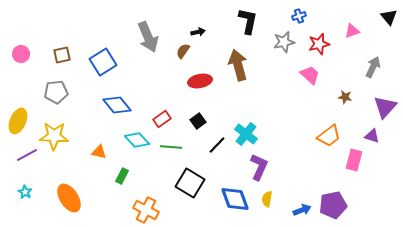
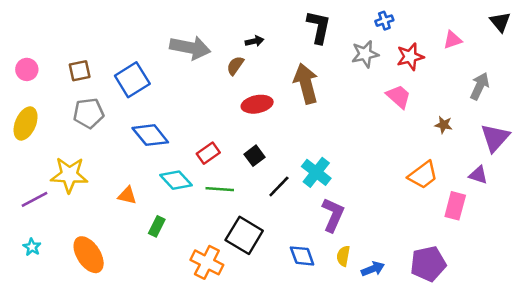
gray arrow: (148, 37) -> (190, 48), turned -56
gray pentagon: (56, 92) -> (89, 113), moved
yellow ellipse: (18, 121) -> (26, 123), moved
blue diamond: (235, 199) -> (302, 256), size x0.7
orange cross: (146, 210) -> (207, 262), moved
blue arrow: (302, 210) -> (373, 269), moved

